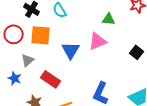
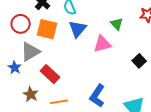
green triangle: (109, 19) -> (117, 24), turned 32
blue triangle: (71, 50) -> (77, 29), moved
gray triangle: (28, 60) -> (30, 52), size x1.5

